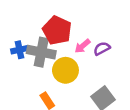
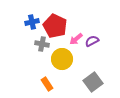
blue cross: (19, 50) -> (32, 22), moved
gray cross: (41, 52) -> (42, 44), size x0.6

